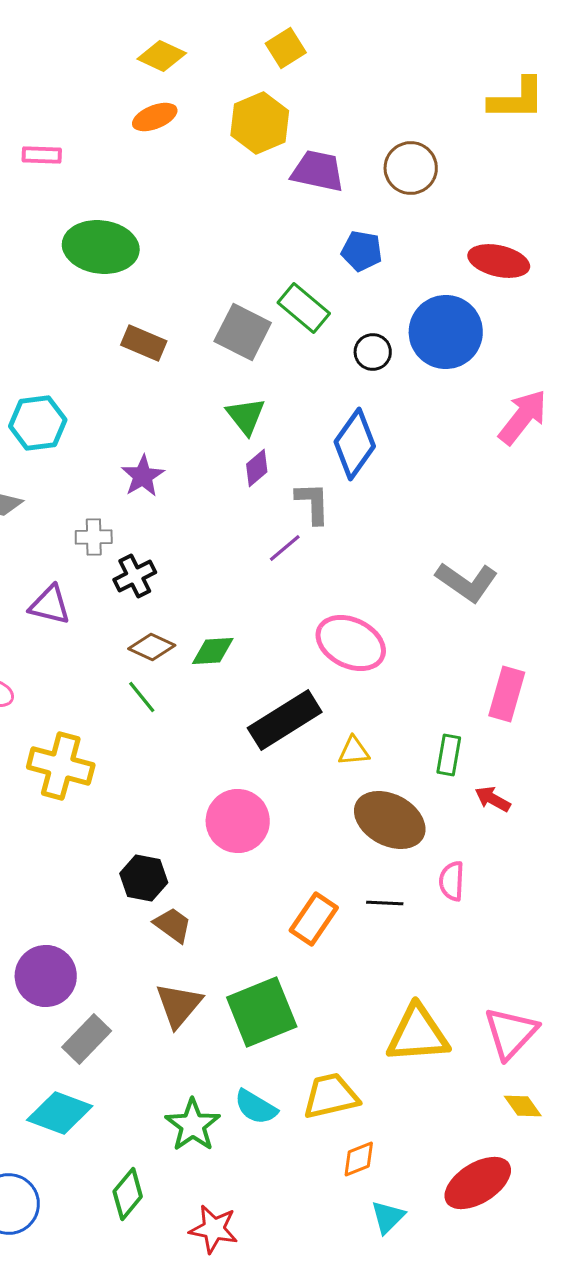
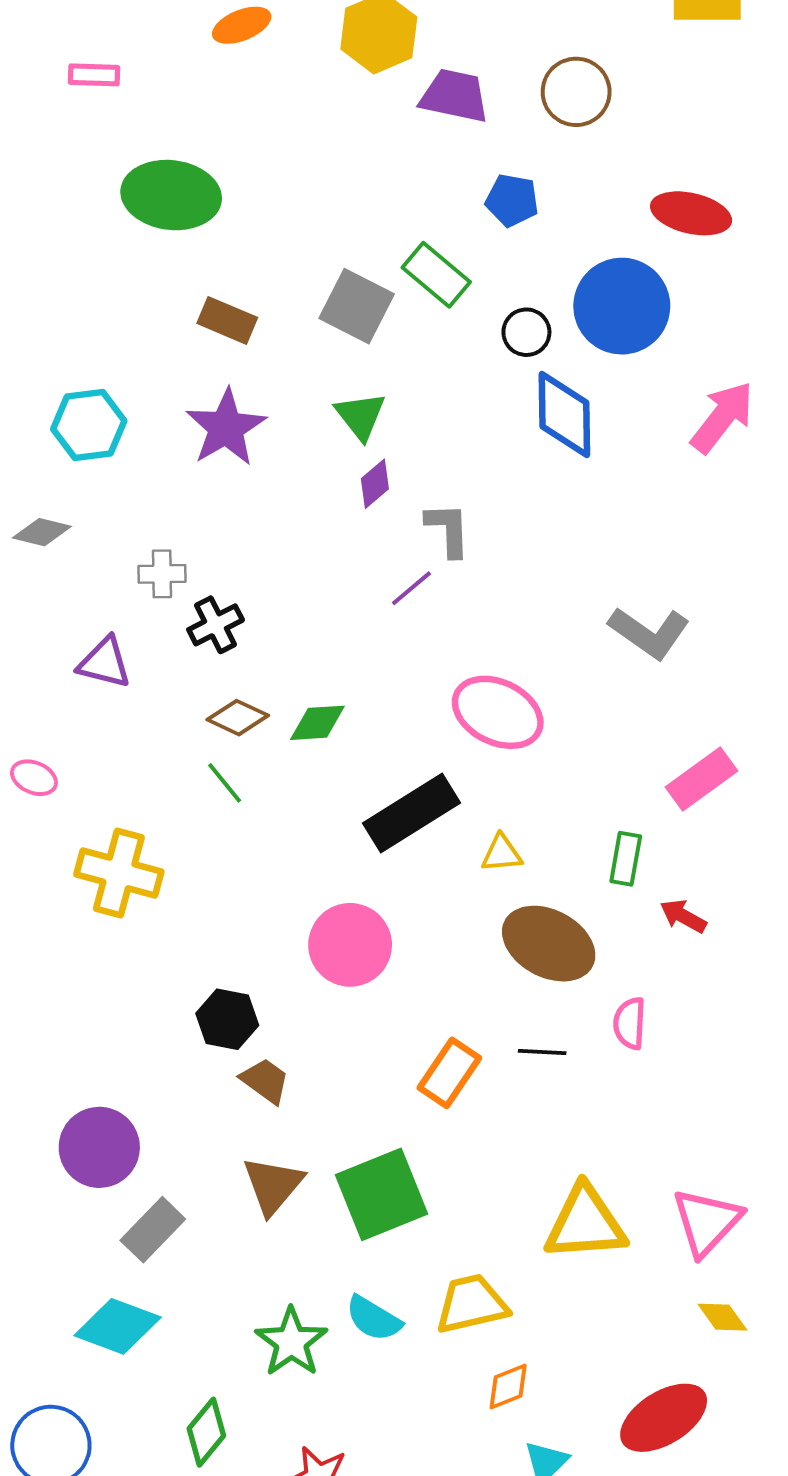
blue diamond: (355, 444) -> (564, 415), moved, turned -36
purple star: (143, 476) -> (226, 428), moved, size x1.4
pink rectangle: (507, 694) -> (701, 779), turned 38

